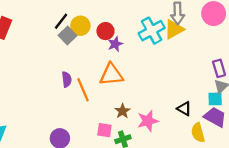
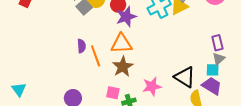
purple star: (115, 44) -> (126, 17), size x1.5
black triangle: (184, 109) -> (185, 77), size x1.6
brown star: (122, 111) -> (123, 67), moved, size x1.5

